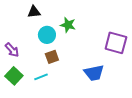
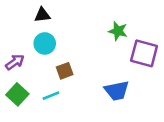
green star: (68, 25) -> (118, 31), moved
cyan circle: (47, 35) -> (45, 43), moved
purple arrow: (12, 50) -> (15, 62), turned -84

